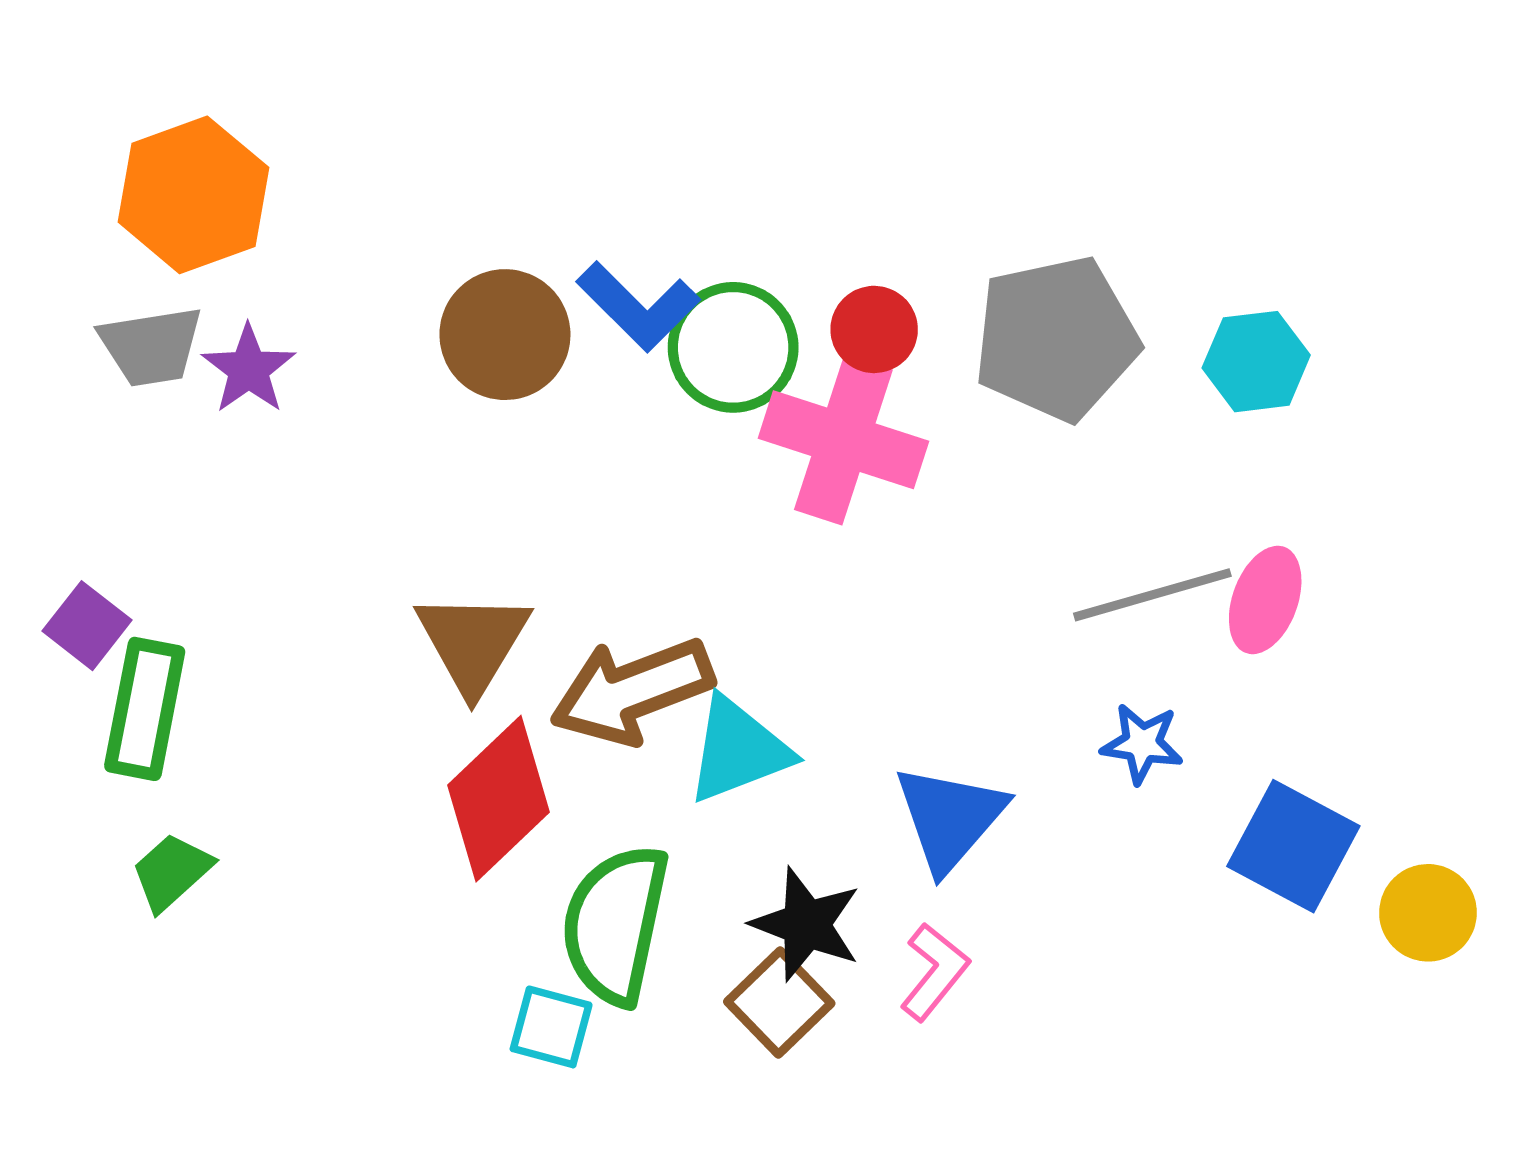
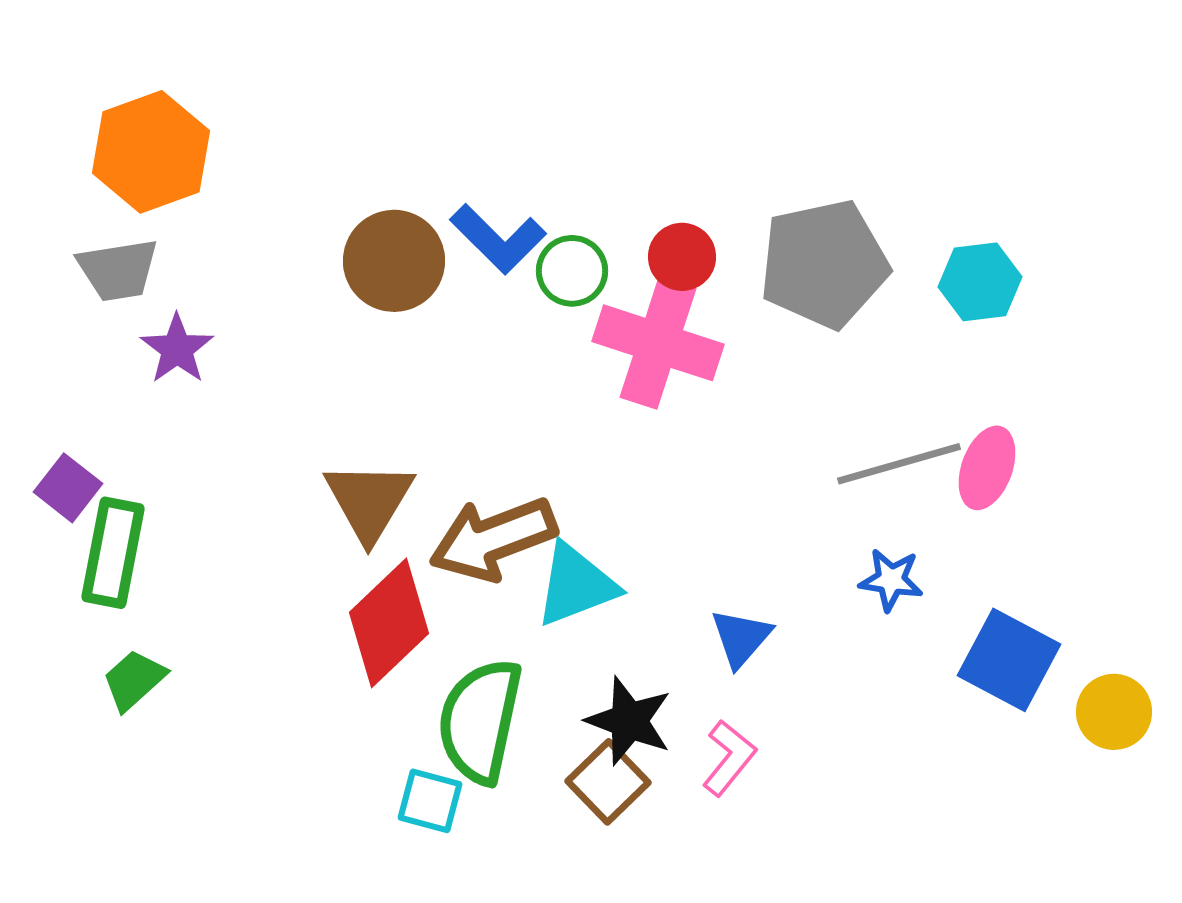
green circle: (733, 347) -> (572, 271), size x0.7
purple star: (249, 369) -> (177, 349), moved
blue triangle: (950, 818) -> (741, 638), size x0.7

